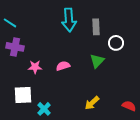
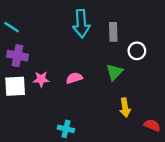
white square: (23, 95) -> (15, 86), moved
yellow arrow: (92, 103) -> (125, 108), moved, turned -56
cyan cross: (44, 109) -> (66, 129), moved, turned -32

